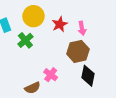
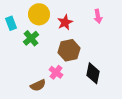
pink arrow: (82, 28) -> (98, 16), moved
brown hexagon: (78, 51) -> (69, 50), moved

